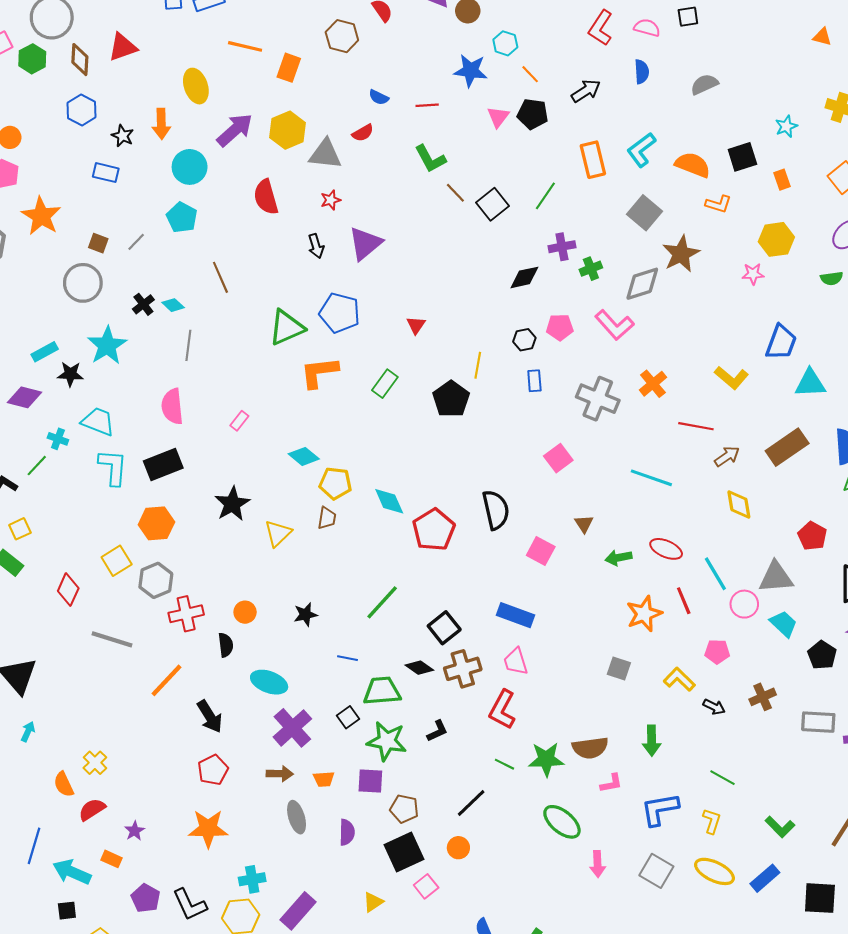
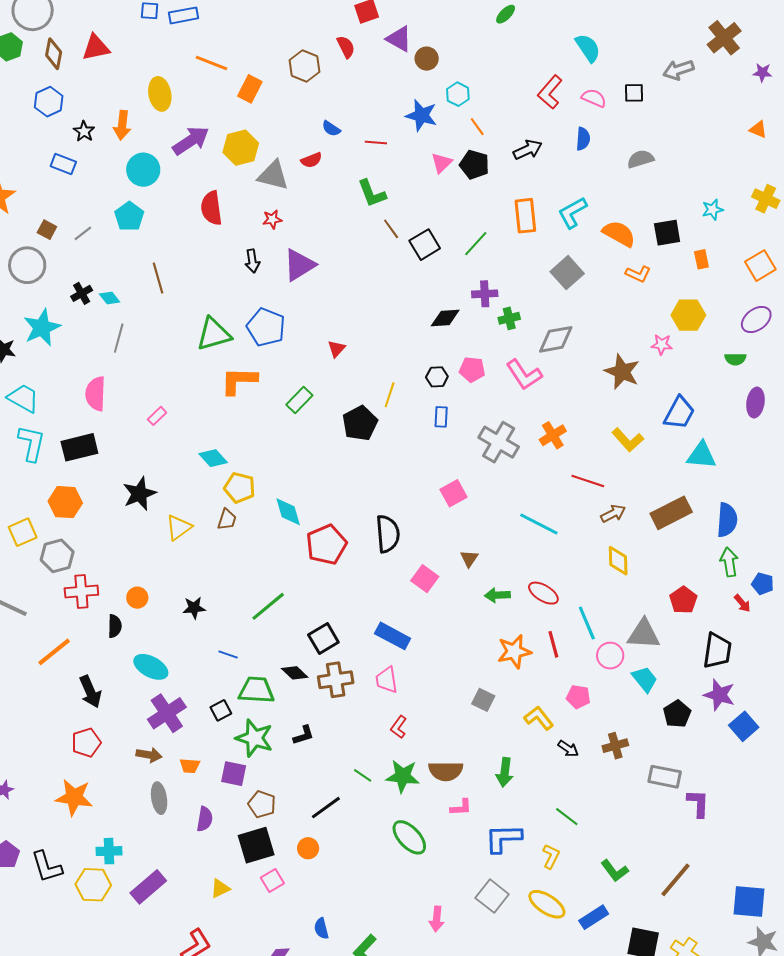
brown star: (681, 254) -> (622, 372), moved, turned -30
red L-shape: (502, 710) -> (399, 727), moved, size x0.6
pink arrow: (598, 864) -> (437, 919), moved

